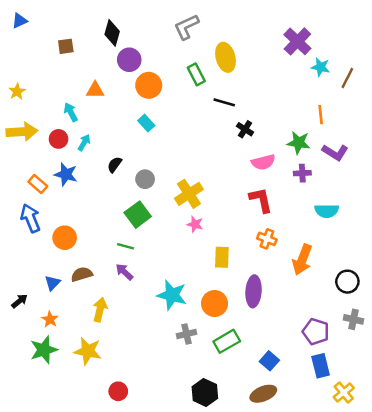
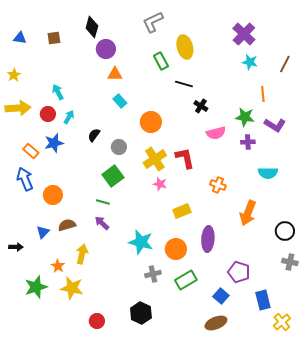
blue triangle: (19, 21) -> (20, 38), moved, turned 32
cyan star: (321, 67) -> (250, 62), moved
orange circle: (149, 85) -> (151, 122), moved
orange triangle: (95, 90) -> (115, 74), moved
blue star: (66, 174) -> (54, 143), turned -30
red L-shape: (261, 200) -> (185, 158), moved
orange cross: (267, 239) -> (218, 185), moved
yellow rectangle: (222, 257) -> (182, 211), turned 66
black arrow: (19, 301) -> (16, 247), turned 40
orange star: (50, 319) -> (58, 266), moved
purple pentagon: (316, 332) -> (239, 272), moved
black hexagon: (205, 392) -> (141, 313), moved

